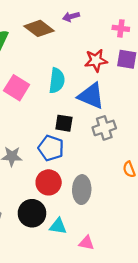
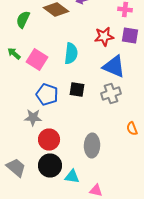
blue triangle: (91, 96) -> (114, 66), moved
blue pentagon: (51, 148) -> (47, 94), moved
red circle: (49, 182) -> (49, 140), moved

